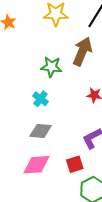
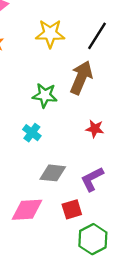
gray diamond: (41, 131) -> (53, 173), moved

